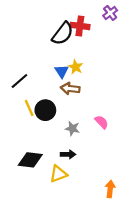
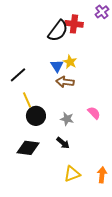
black circle: (45, 110) -> (36, 116), moved
black arrow: (68, 154) -> (63, 143), turned 40
yellow triangle: (58, 174) -> (72, 174), moved

